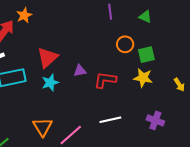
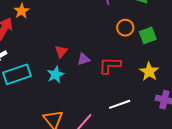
red triangle: (47, 58) -> (61, 52), moved, size x0.6
yellow star: (143, 78) -> (149, 72), moved, turned 30

